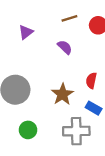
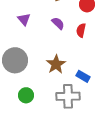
purple triangle: (26, 32) -> (24, 19), moved, turned -32
red semicircle: (91, 80) -> (81, 30), moved

